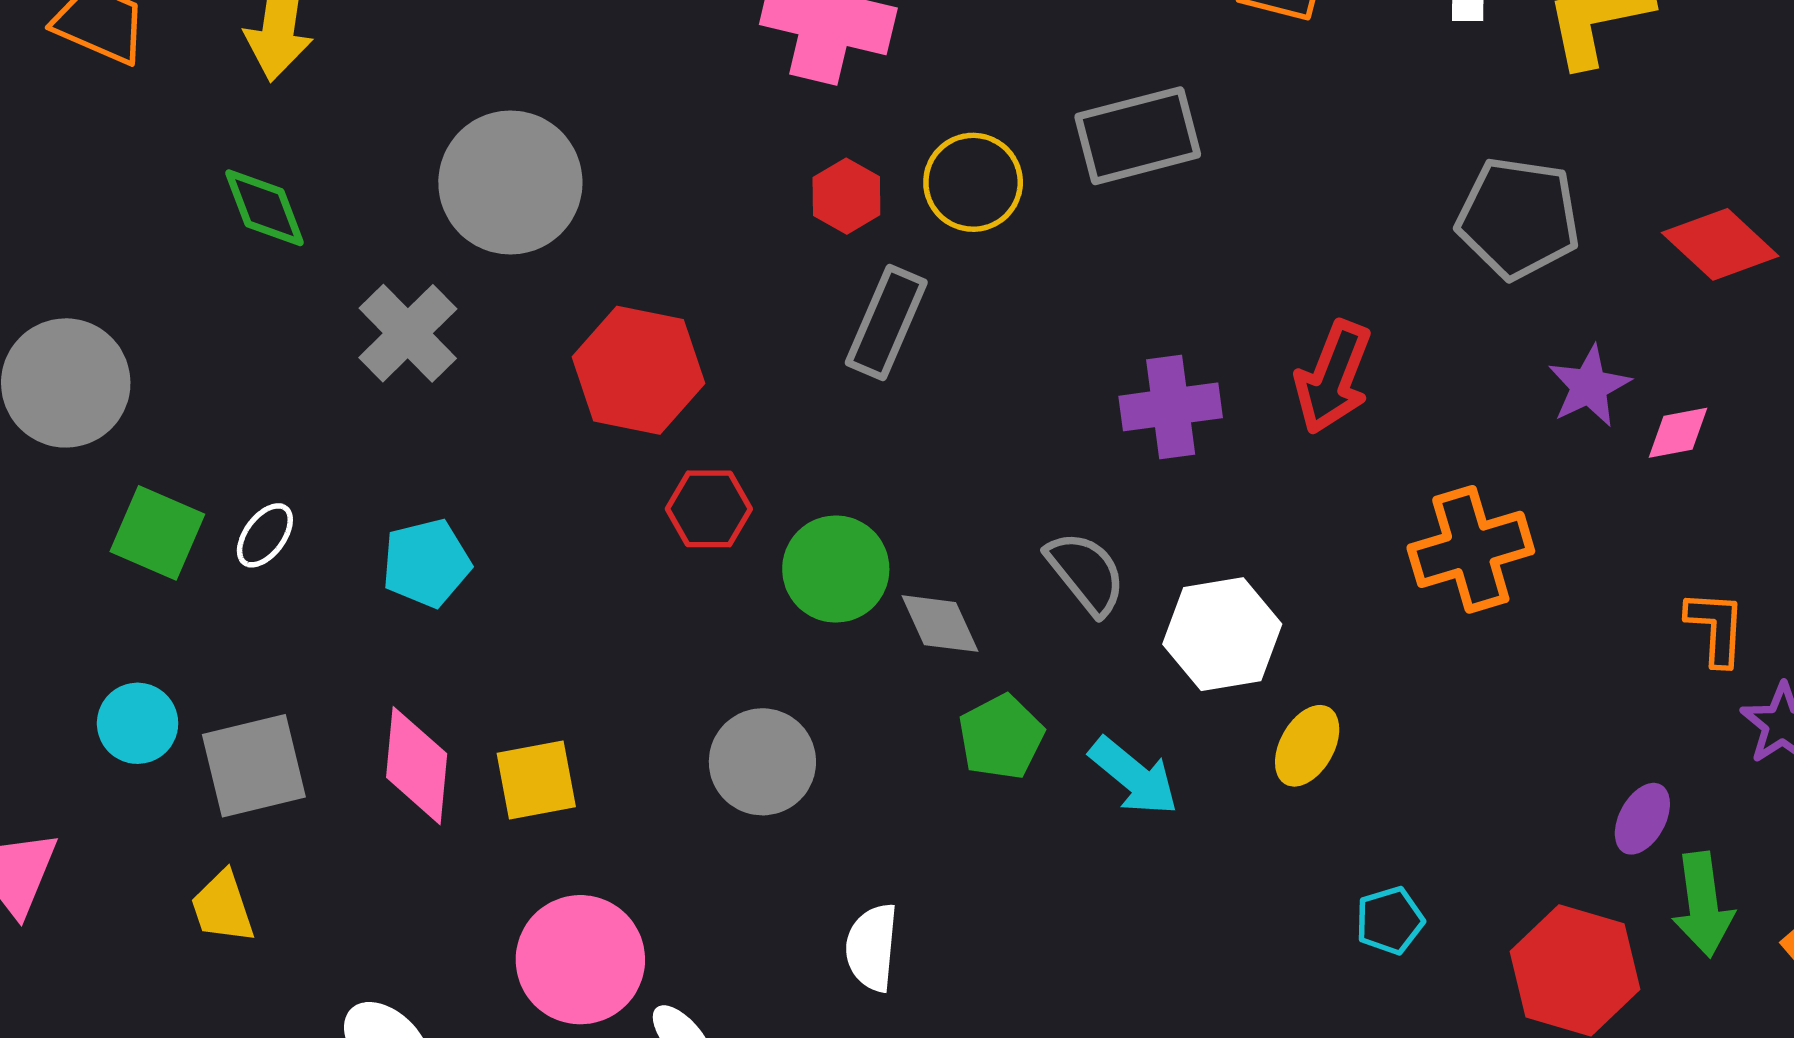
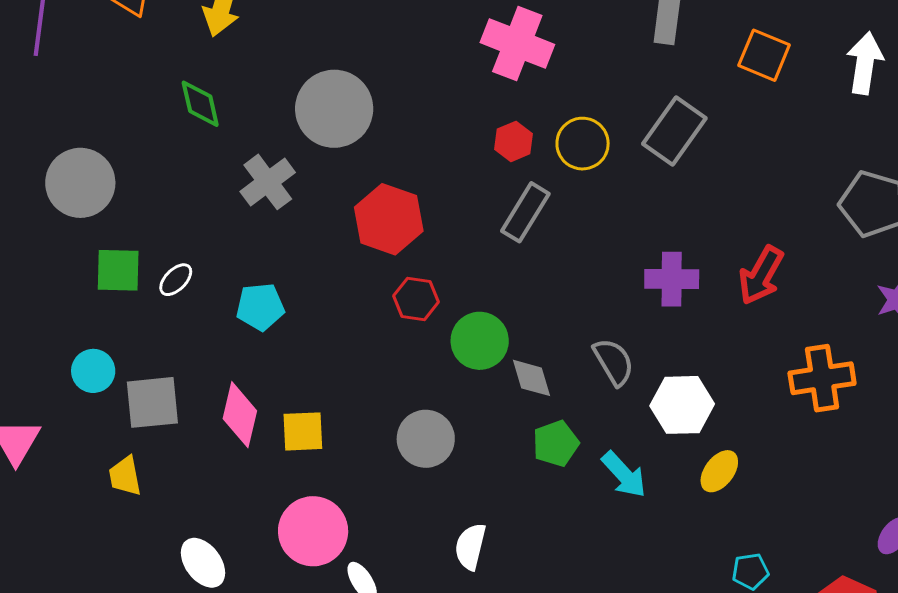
gray rectangle: (1138, 136) -> (674, 131), turned -48
green square: (157, 533) -> (118, 270), turned -30

